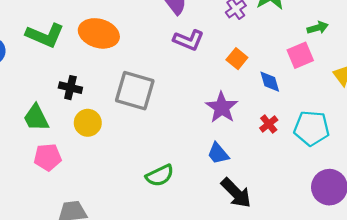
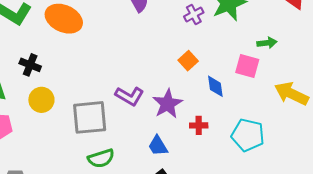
purple L-shape: (189, 40) -> (129, 96), moved
pink square: (300, 55) -> (247, 66), turned 30
gray square: (135, 91) -> (90, 117), moved, turned -30
red cross: (269, 124) -> (199, 125), moved, turned 30

